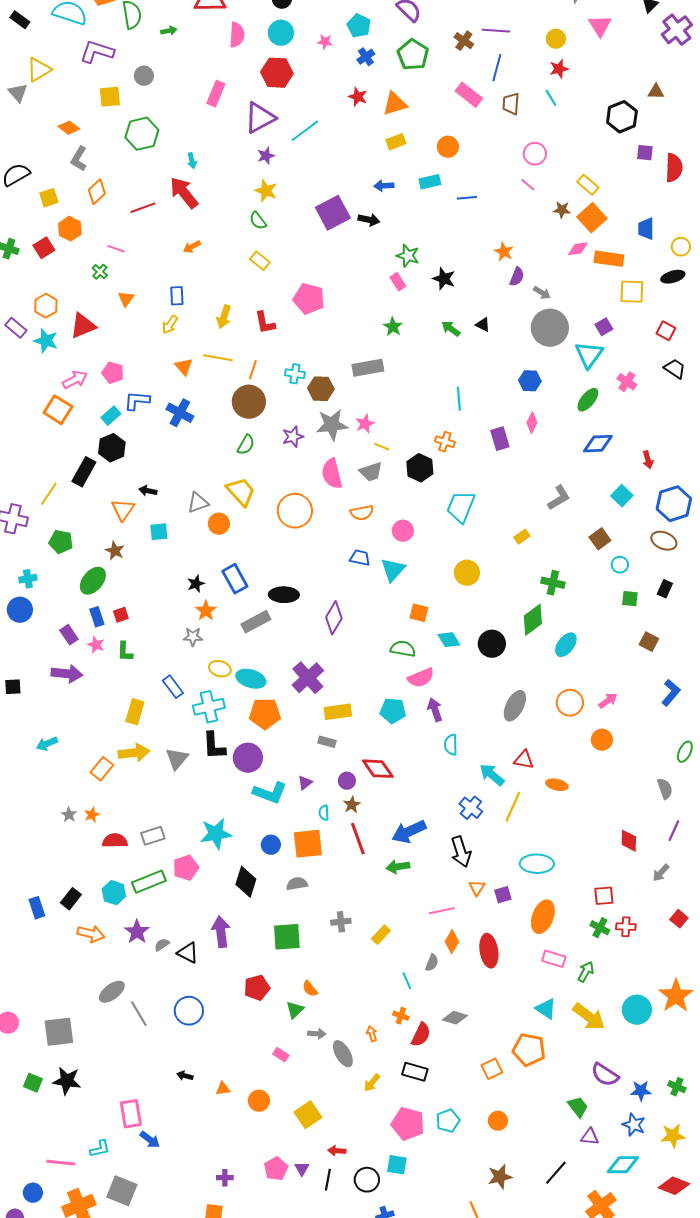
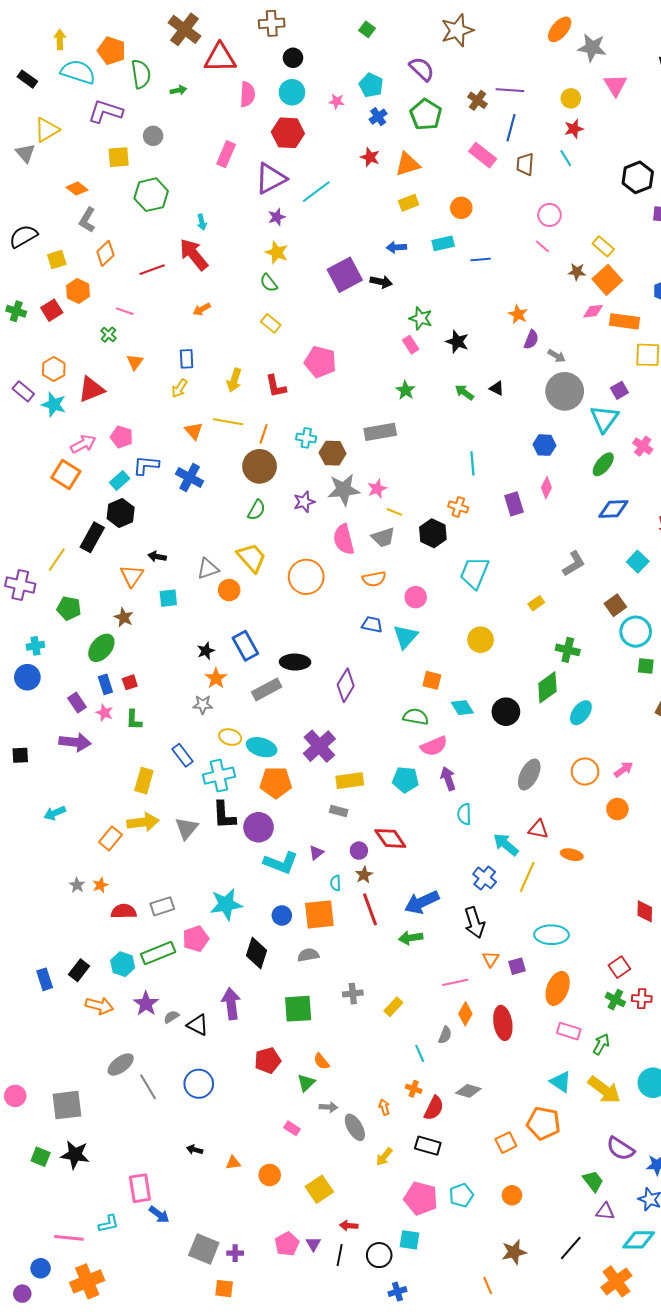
cyan circle: (620, 565) -> (636, 632), size x1.8
red square: (604, 896) -> (619, 967), turned -30
gray square: (122, 1191) -> (204, 1249), moved

